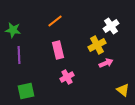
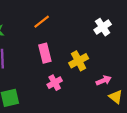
yellow cross: (97, 45) -> (79, 61), moved
pink arrow: (106, 63) -> (104, 80), moved

